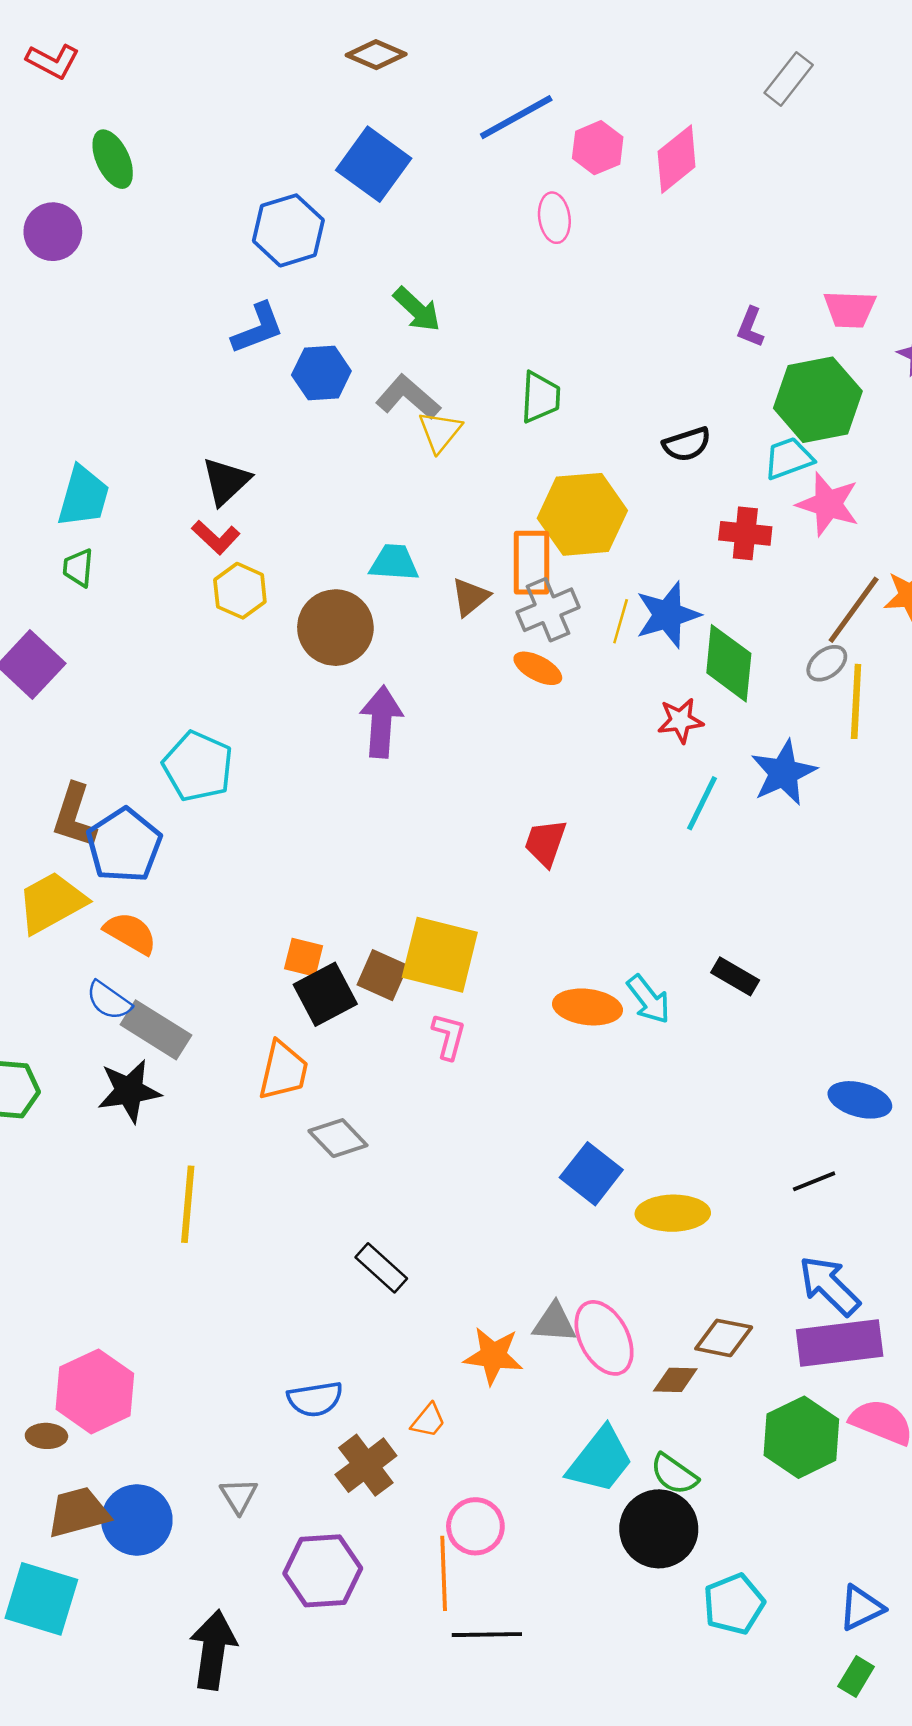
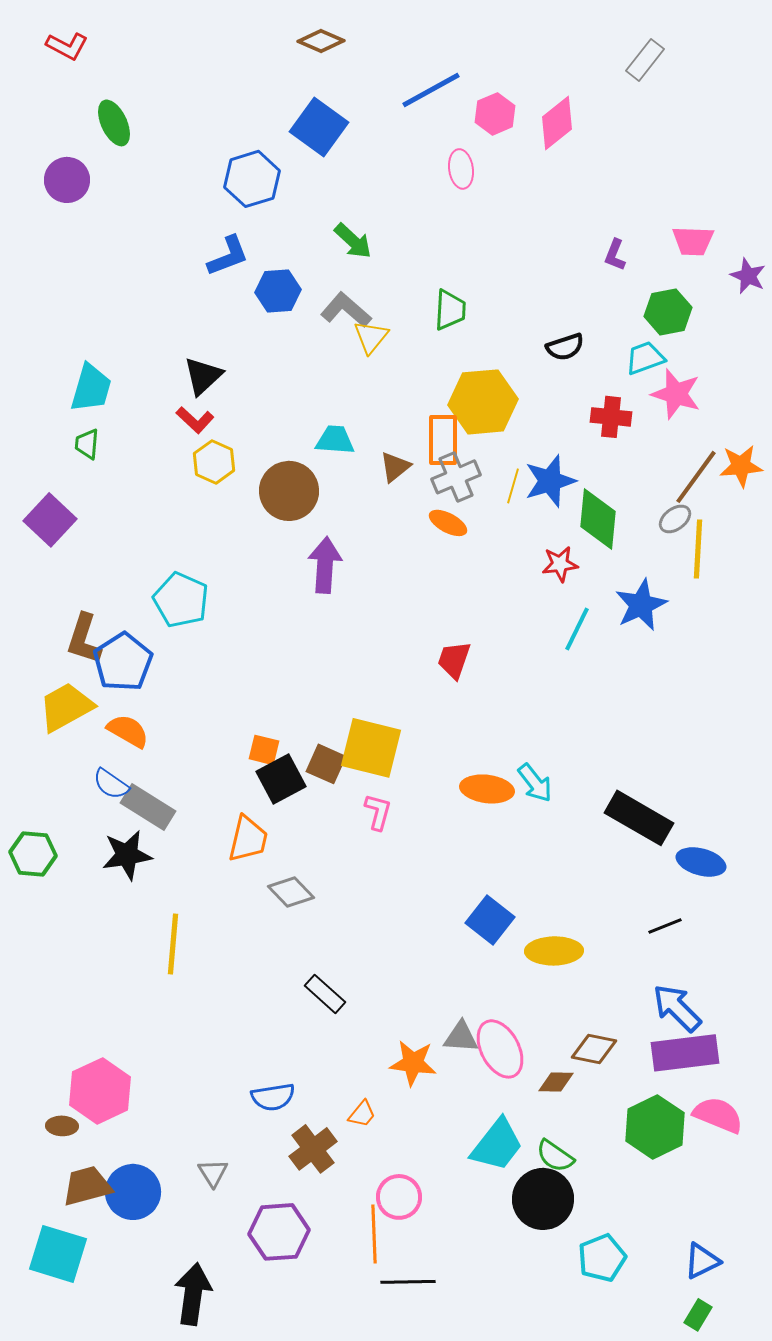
green hexagon: (818, 400) -> (668, 312), size x0.7
black rectangle: (735, 976) -> (639, 818), moved, size x1.8

